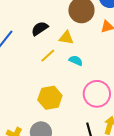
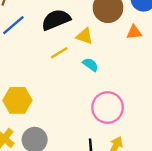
black semicircle: (40, 28) -> (56, 20), size x1.4
yellow hexagon: (50, 98) -> (17, 100), moved

